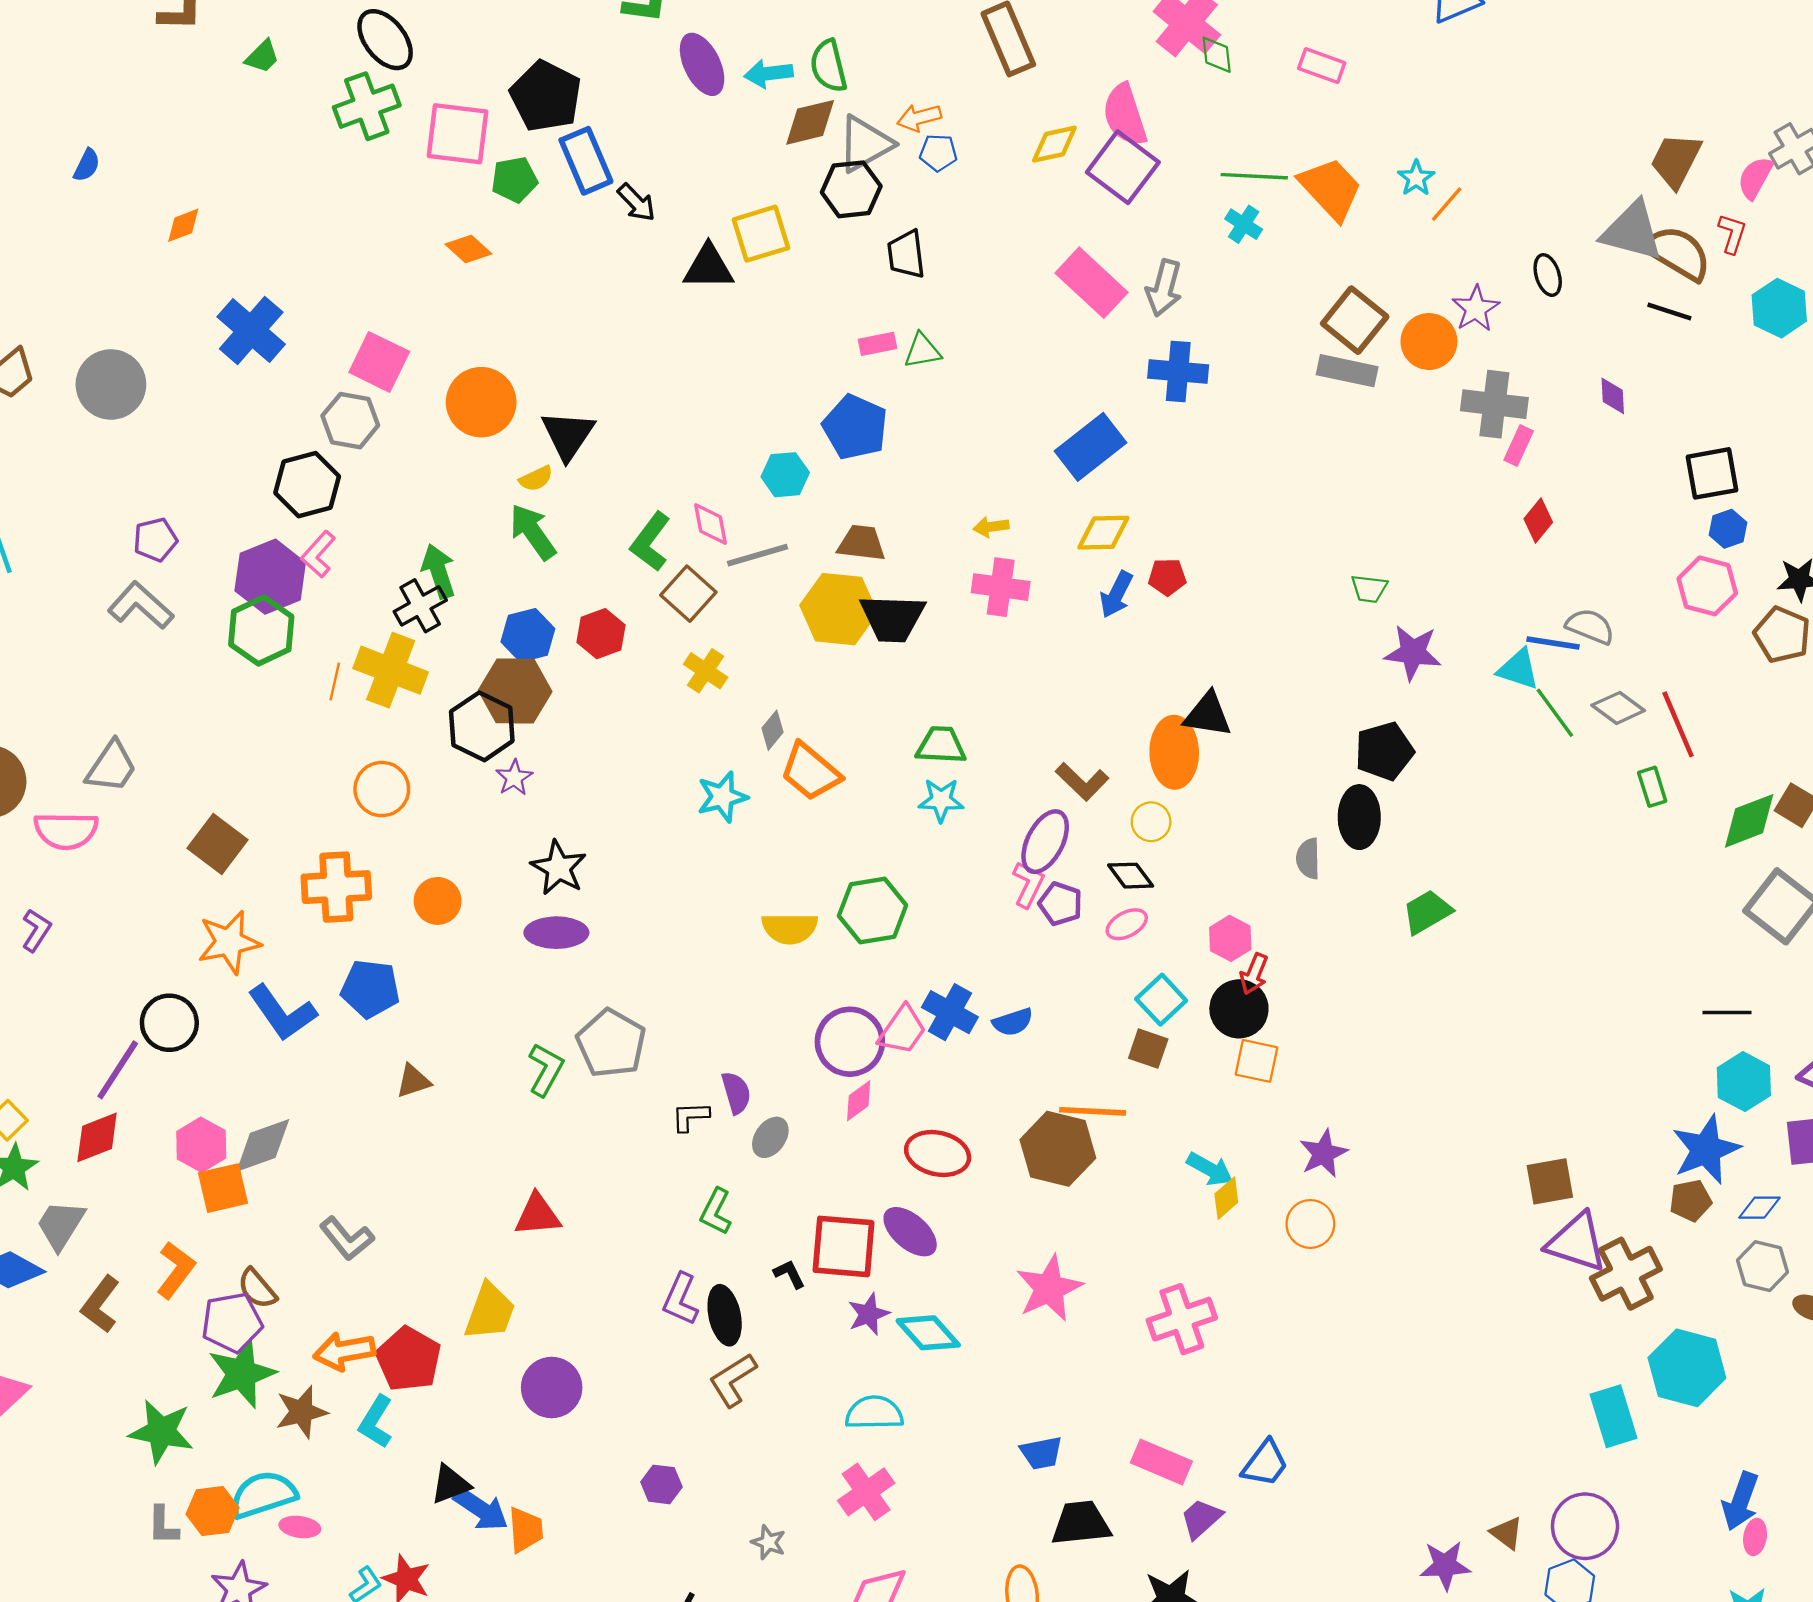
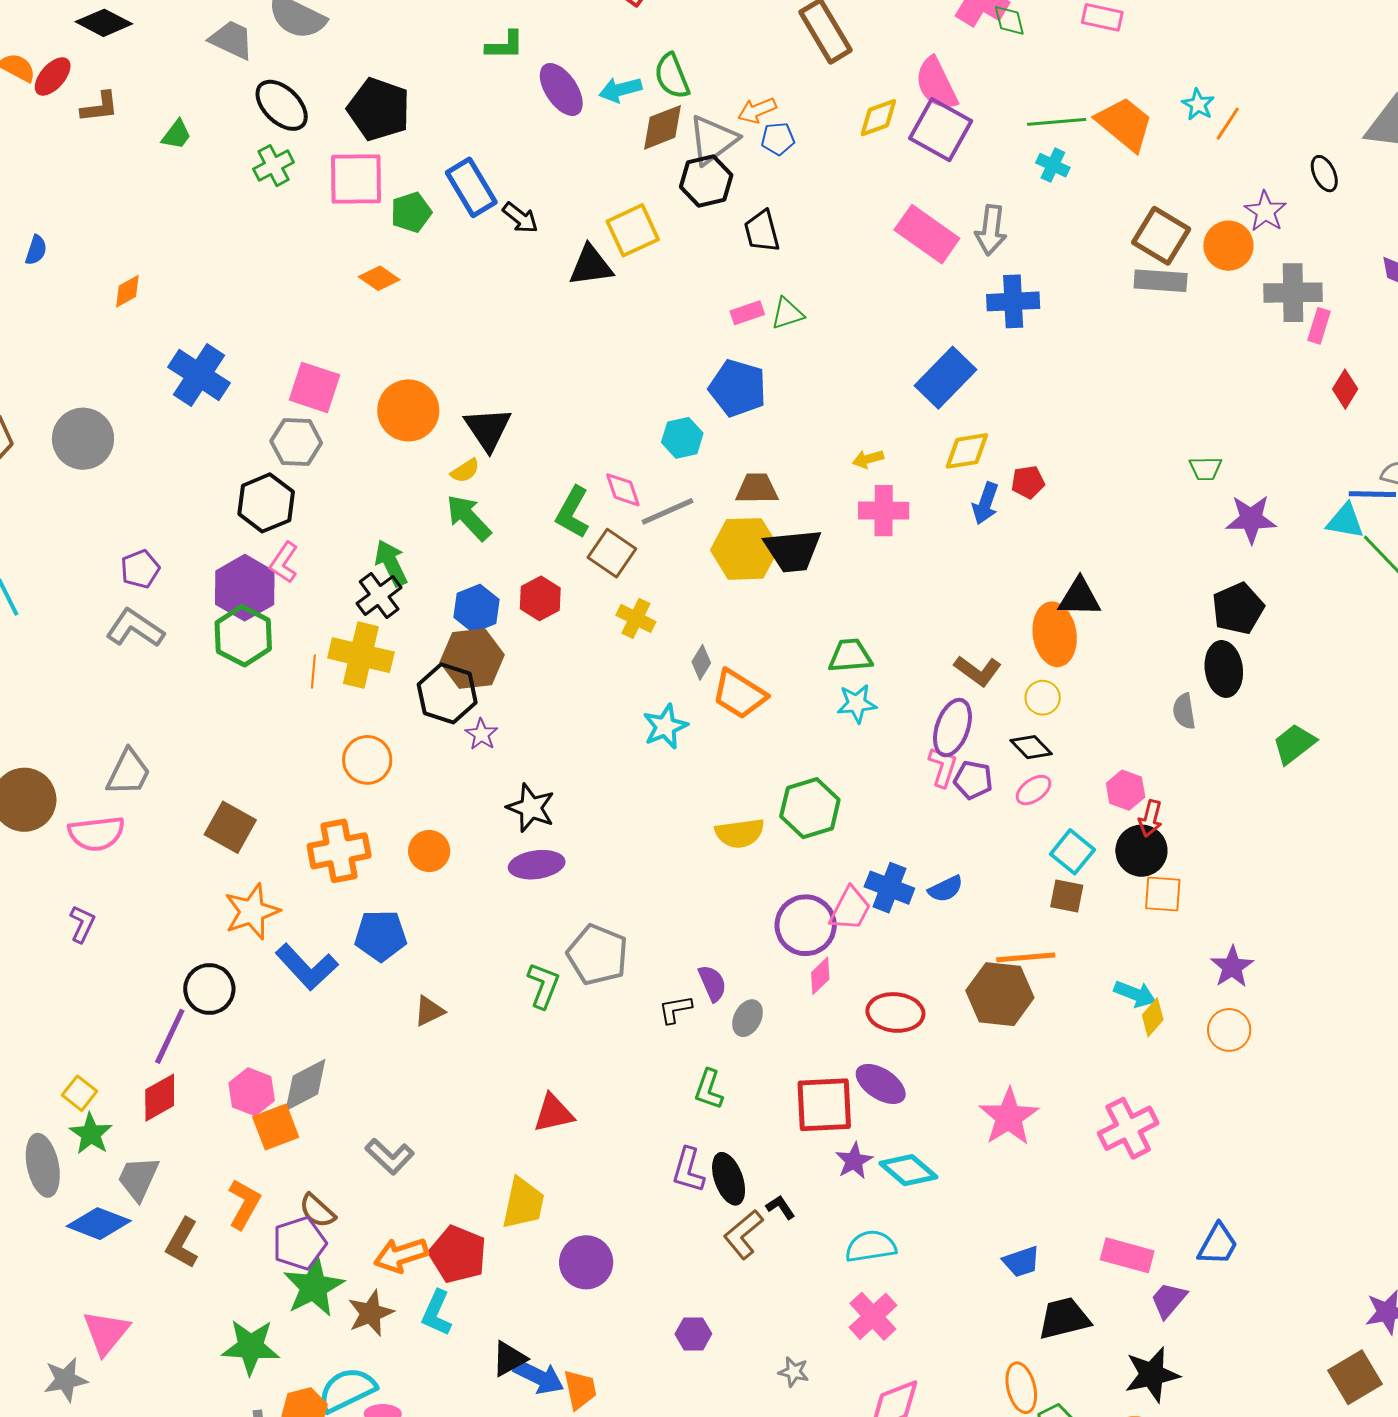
black pentagon: (546, 96) -> (379, 109), moved
green cross: (367, 106) -> (274, 166), size x0.7
black L-shape: (789, 1274) -> (780, 1207), moved

